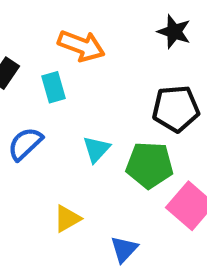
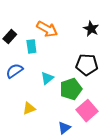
green pentagon: (150, 165) -> (71, 89), turned -30
blue triangle: (124, 249) -> (64, 128), moved

